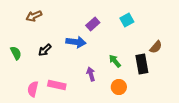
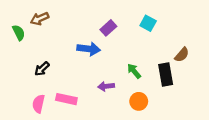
cyan square: (127, 20) -> (148, 23), turned -32
black arrow: (45, 50) -> (42, 69), moved
green semicircle: (16, 53) -> (19, 33), moved
purple arrow: (91, 74) -> (106, 86), turned -80

